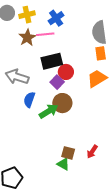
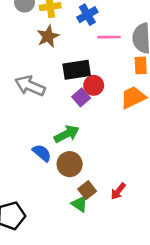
pink line: (45, 34) -> (109, 37), moved
blue semicircle: (29, 100) -> (42, 153), moved, turned 105
brown circle: (62, 103) -> (70, 164), moved
brown square: (68, 153) -> (87, 190), turned 32

